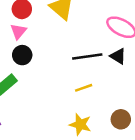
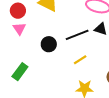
black circle: (22, 55) -> (49, 44), moved

